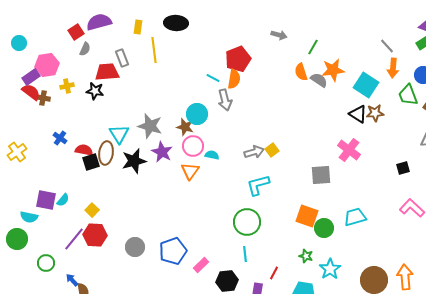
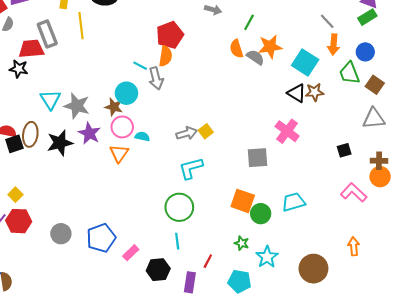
gray rectangle: (122, 58) -> (47, 34), size x1.4
cyan line: (213, 78) -> (140, 66), moved
cyan triangle: (119, 134) -> (50, 99), moved
orange arrow: (405, 277) -> (354, 246), moved, size x0.7

